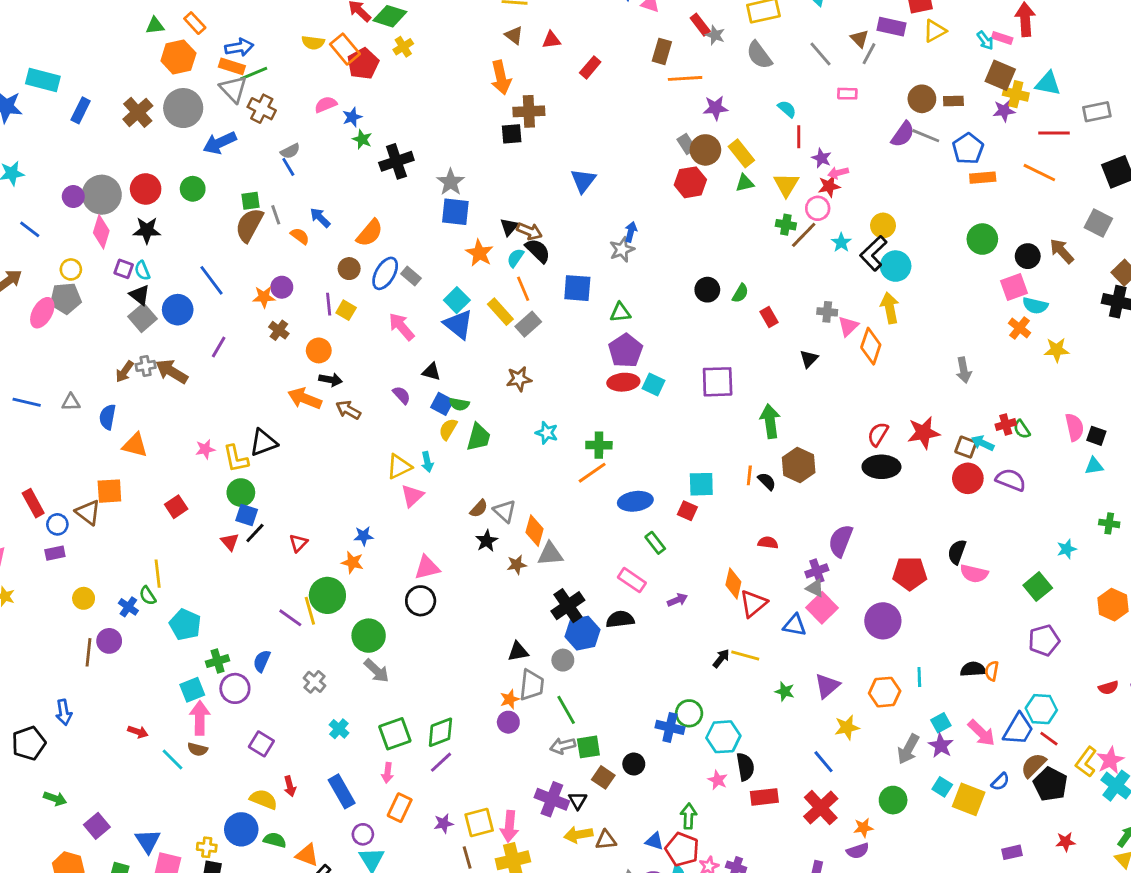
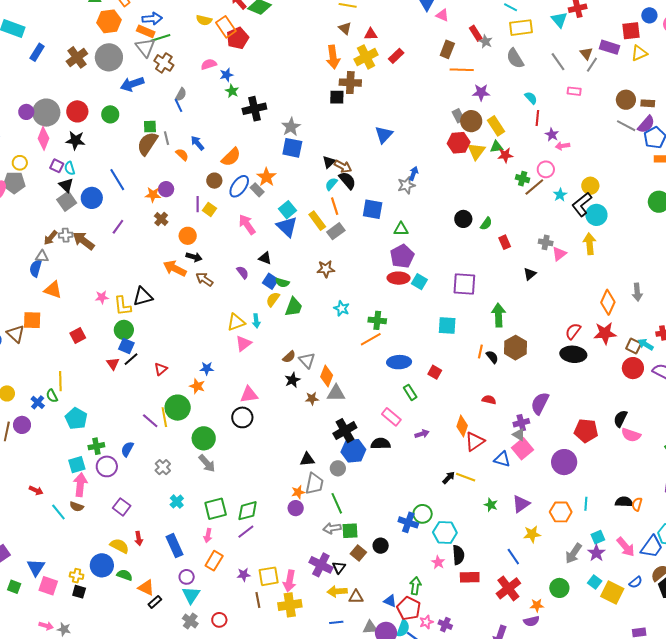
yellow cross: (403, 47) -> (366, 57), moved, size x1.6
purple semicircle: (903, 134) -> (646, 124), moved
gray semicircle: (290, 151) -> (181, 95), turned -40
yellow triangle: (786, 185) -> (476, 151), moved
red star: (829, 186) -> (505, 155), moved
orange star: (479, 253) -> (266, 177), moved
orange diamond: (871, 346) -> (608, 302), moved
gray triangle: (71, 402) -> (42, 256), moved
cyan square: (701, 484) -> (447, 326), moved

